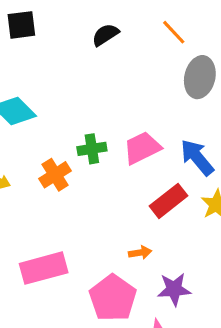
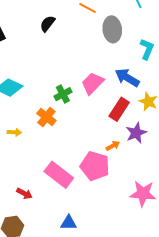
pink rectangle: (44, 268) -> (59, 175), turned 72
purple star: (174, 289) -> (136, 133), moved
pink pentagon: (113, 298) -> (95, 166), moved

